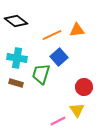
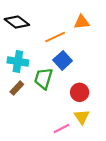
orange triangle: (77, 30) -> (82, 22), moved
brown rectangle: (16, 83) -> (17, 88), turned -64
red circle: (84, 87) -> (80, 92), moved

